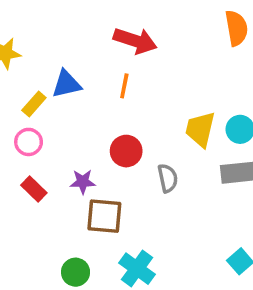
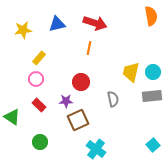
blue triangle: (66, 84) -> (57, 24), moved
red circle: (126, 151) -> (81, 82), moved
brown square: (104, 216) -> (78, 120), turned -30
green circle: (76, 272) -> (40, 142), moved

